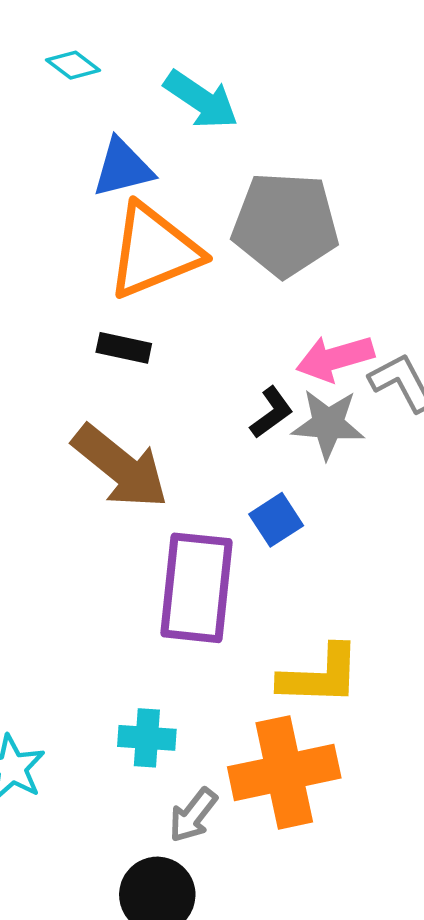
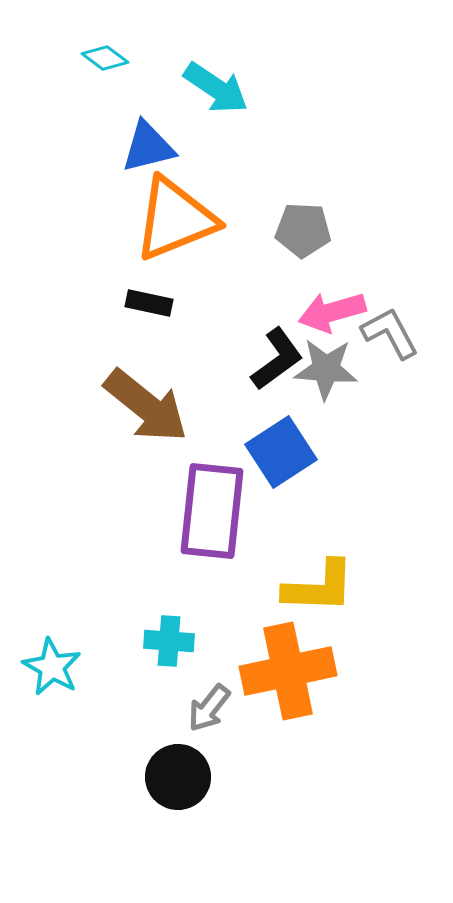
gray pentagon: (285, 224) -> (303, 230), moved, size x0.6
black L-shape: (272, 412) -> (277, 359), size x1.4
blue square: (276, 520) -> (281, 452), size x1.5

